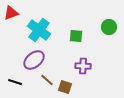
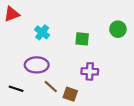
cyan cross: (39, 30) -> (42, 32), size x0.6
purple ellipse: (34, 60) -> (37, 65), turned 40

